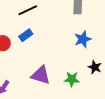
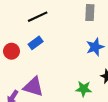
purple triangle: (41, 75) -> (33, 87), moved

